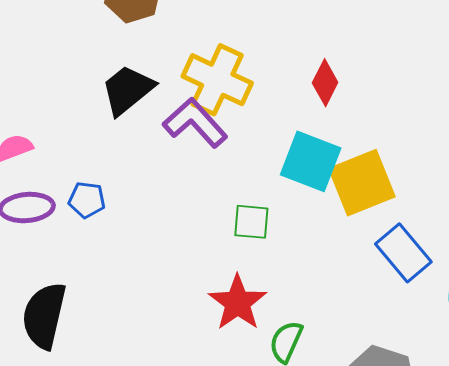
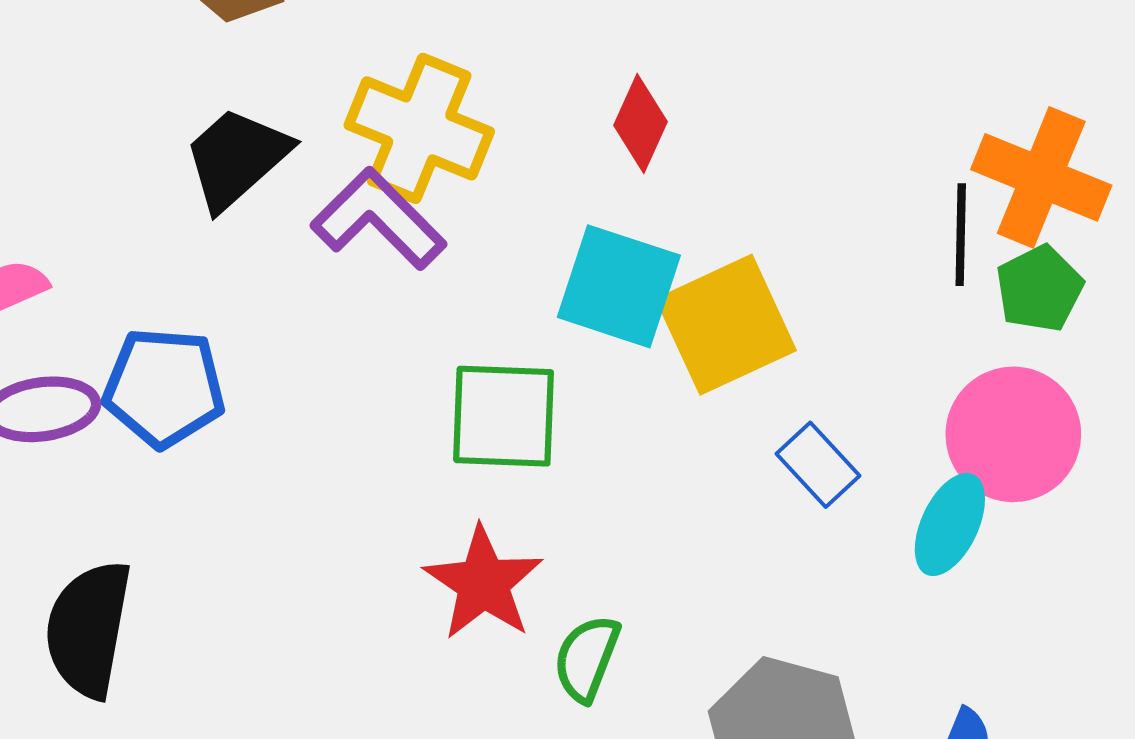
blue pentagon: (87, 200) -> (164, 388), size x1.6
green square: (251, 222) -> (504, 416), size x1.5
blue rectangle: (403, 253) -> (818, 465), size x0.7

